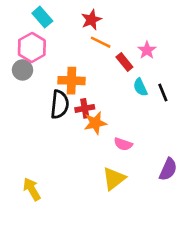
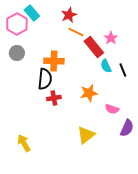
pink hexagon: (32, 47) -> (17, 24), moved
red rectangle: (124, 62) -> (94, 47), size x1.5
red cross: (85, 108) -> (54, 98), moved
orange star: (95, 123) -> (89, 93), moved
pink semicircle: (123, 144) -> (112, 109), moved

